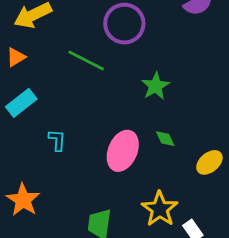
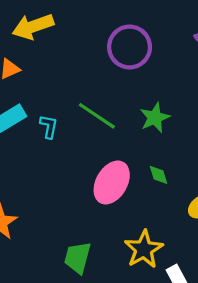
green line: (86, 61) -> (97, 116), moved
cyan L-shape: (57, 140) -> (49, 127), moved

